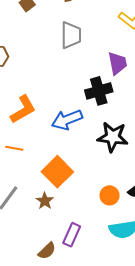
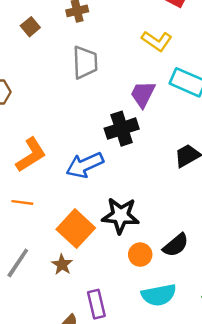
purple trapezoid: (117, 63) -> (143, 94), turned -140
black star: (113, 137) -> (121, 216), moved
purple rectangle: (72, 235) -> (96, 304), turned -35

